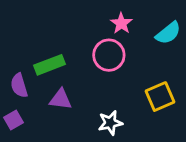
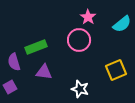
white star: (110, 123) -> (80, 89), turned 30

